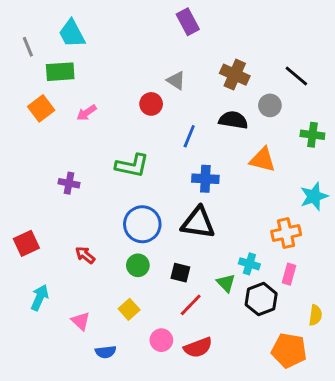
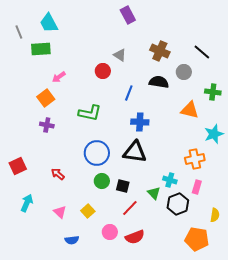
orange square: (41, 108) -> (46, 98), moved
orange triangle: (263, 160) -> (190, 110), moved
green circle: (138, 265) -> (102, 181), moved
pink triangle: (81, 321) -> (60, 212), moved

